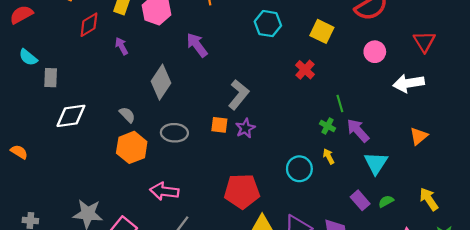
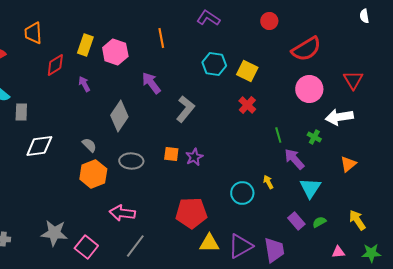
yellow square: (322, 31) -> (247, 71), moved
pink circle: (375, 52) -> (309, 89), size x1.4
gray L-shape: (239, 94) -> (185, 109), moved
green cross: (328, 126) -> (314, 137), moved

